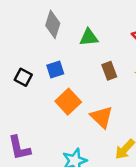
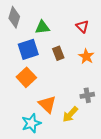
blue square: (55, 69) -> (28, 49), moved, size x1.5
orange triangle: (102, 117) -> (47, 104), moved

